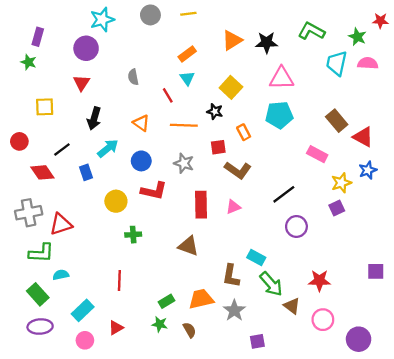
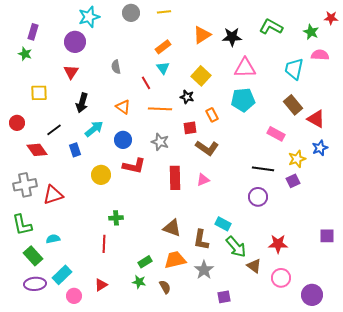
cyan trapezoid: (337, 63) -> (294, 69), moved
black line: (284, 194) -> (263, 169), moved, turned 45
green cross: (133, 235) -> (116, 218), moved
brown triangle: (188, 246) -> (172, 228), moved
green L-shape: (41, 253) -> (22, 225), moved, turned 75
cyan rectangle: (83, 310) -> (62, 275), moved

